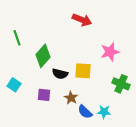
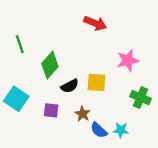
black semicircle: (60, 74) -> (70, 86), turned -42
cyan square: (14, 85) -> (16, 99), size x1.5

